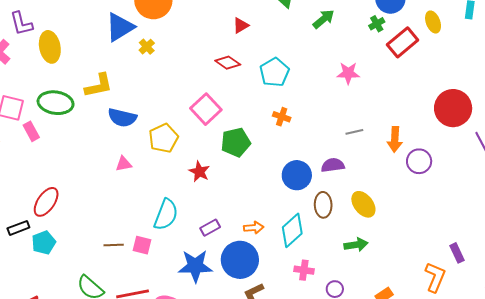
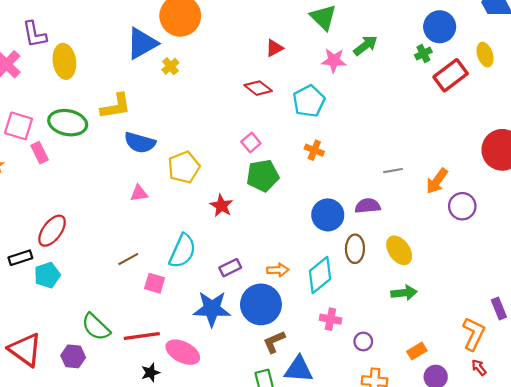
pink star: (348, 73) -> (334, 60), moved
pink square: (206, 109) -> (251, 143), moved, size x0.6
orange arrow: (395, 139) -> (437, 181), turned 30
brown line: (114, 245) -> (128, 259), moved, turned -30
green arrow: (356, 245) -> (404, 293), moved

